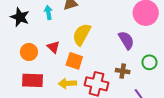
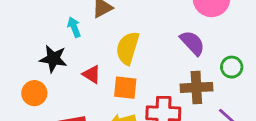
black star: (20, 17) -> (53, 59), moved
orange circle: (29, 52) -> (34, 93), moved
brown cross: (123, 71) -> (196, 87), size x1.5

